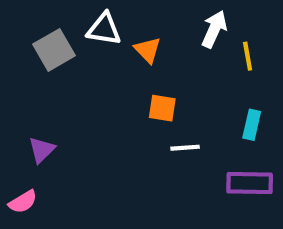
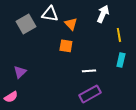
yellow line: (248, 56) -> (119, 35), moved
orange square: (162, 108) -> (66, 46), moved
purple rectangle: (250, 183) -> (90, 94), moved, turned -30

